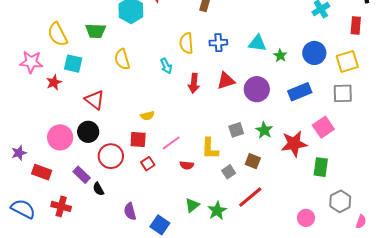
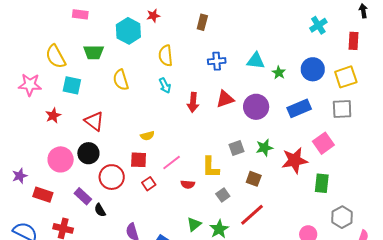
yellow semicircle: (186, 43) -> (166, 56), moved
red star: (54, 82) -> (53, 116), moved
green star: (264, 130) -> (264, 148), turned 30
gray square: (229, 172) -> (223, 195), moved

